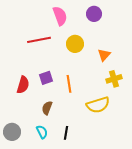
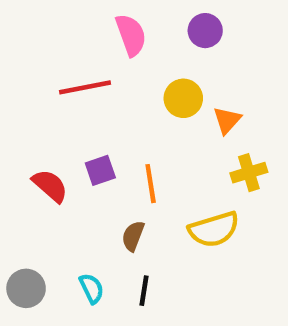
yellow circle: (75, 44) -> (183, 98), moved
red semicircle: (23, 85) -> (50, 186), turned -66
brown semicircle: (47, 108) -> (133, 236), moved

